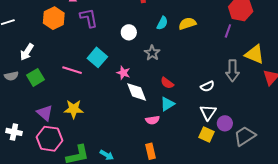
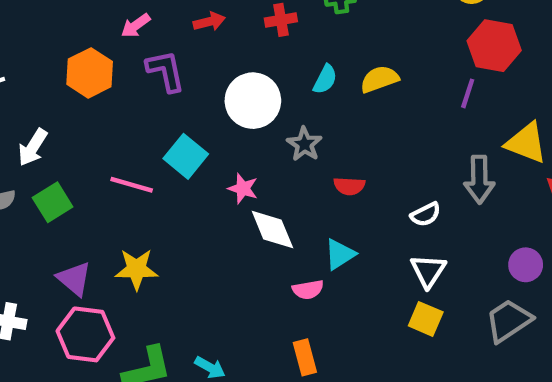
white circle: (129, 32) -> (253, 101), size x1.6
red semicircle: (167, 83) -> (349, 186), moved, turned -32
purple circle: (225, 123) -> (526, 265), moved

